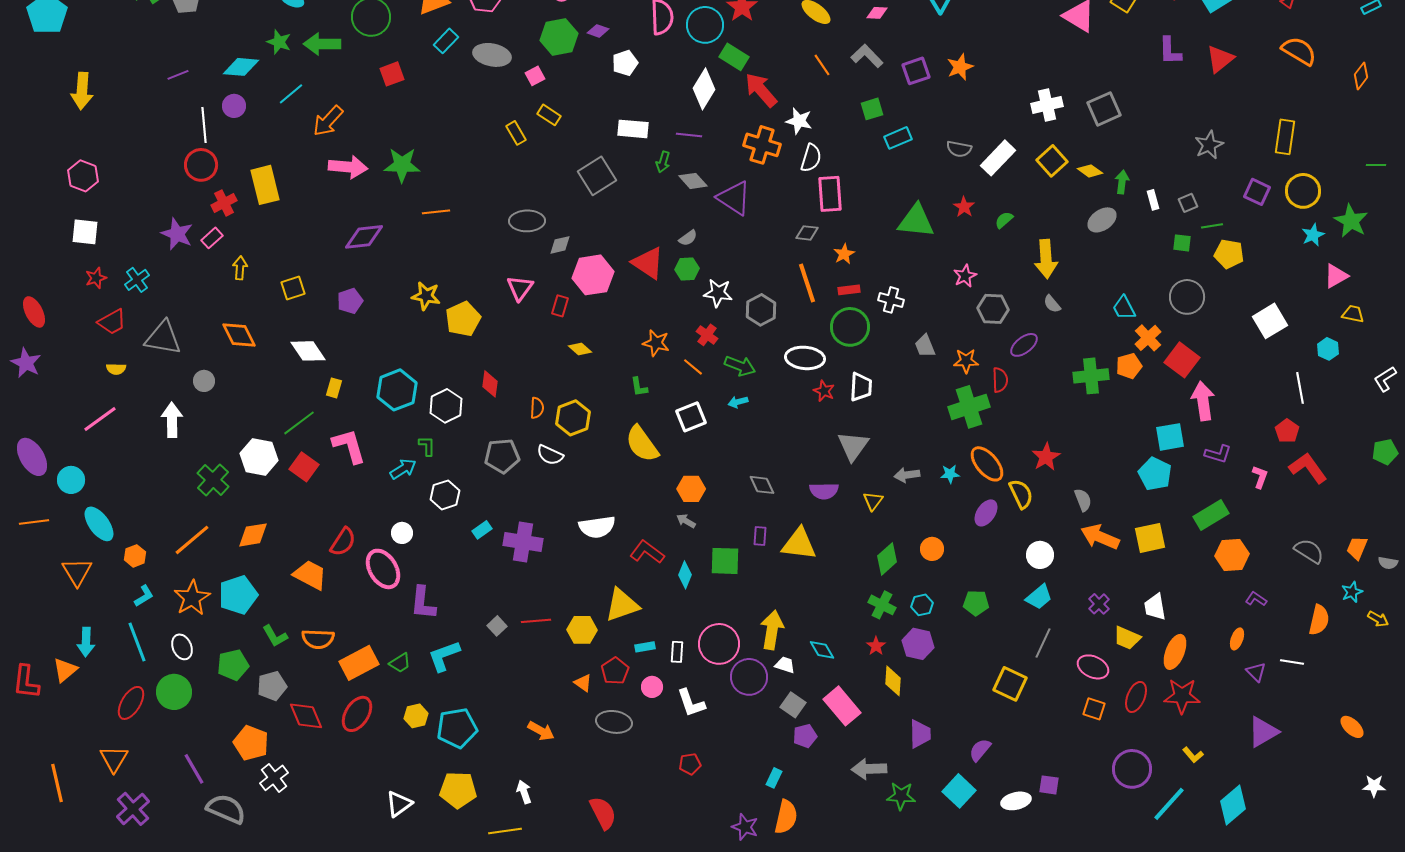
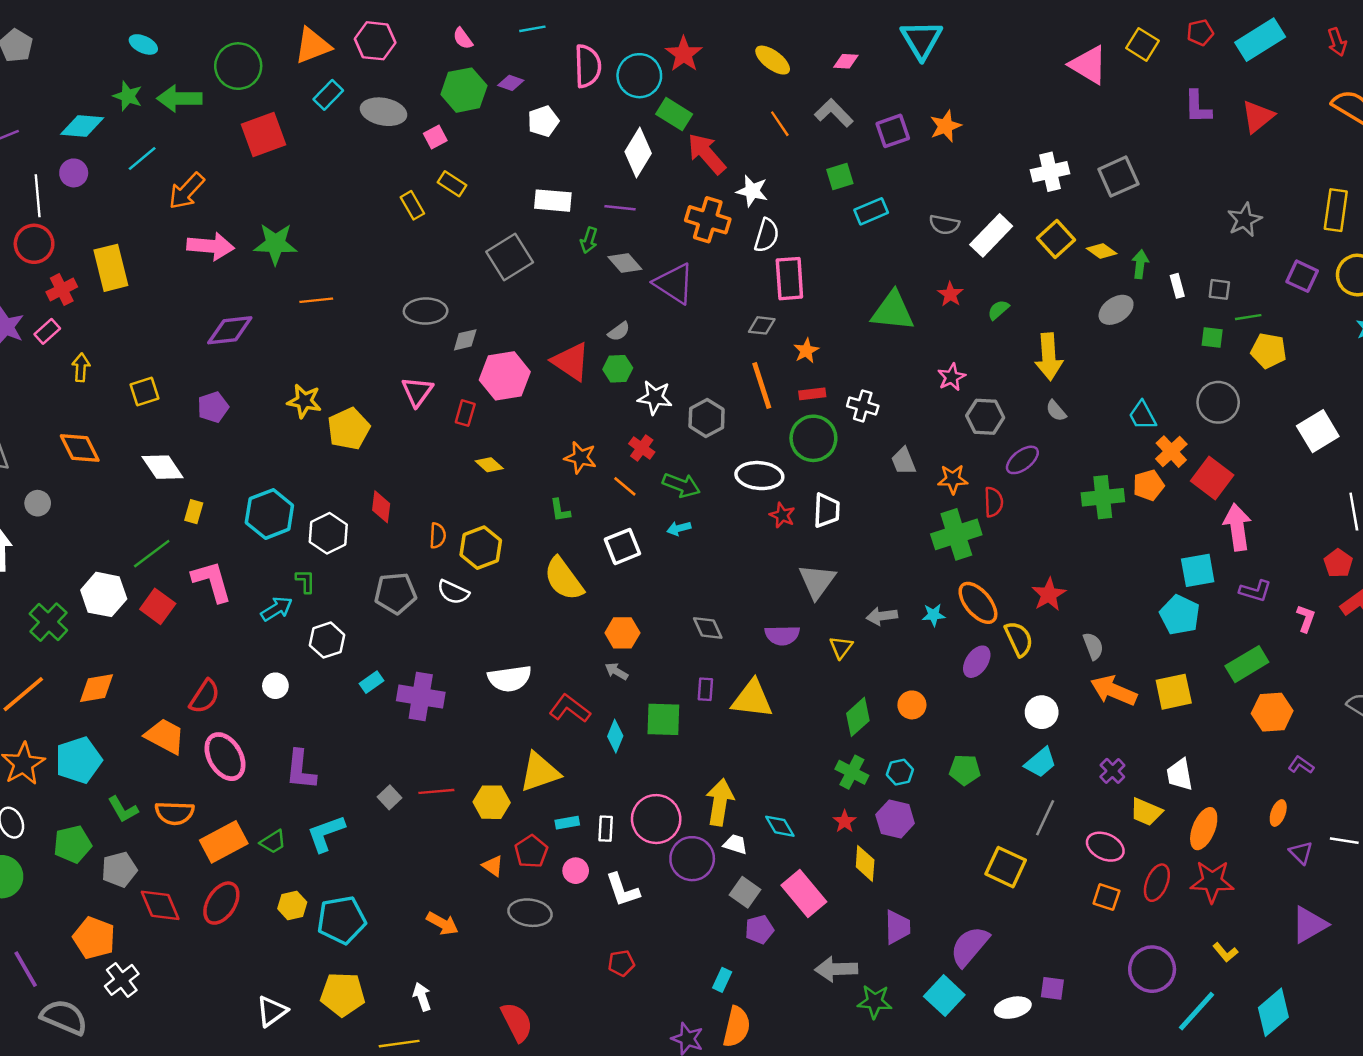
red square: (392, 74) -> (263, 135), size x1.5
gray square: (1188, 203) -> (1219, 289), turned 30
pink ellipse: (383, 569) -> (225, 757), moved
purple semicircle: (980, 750) -> (970, 946), size x1.5

